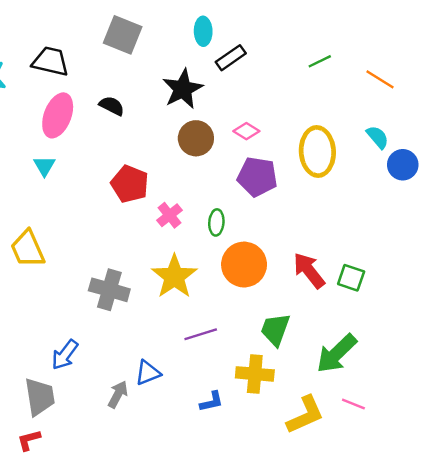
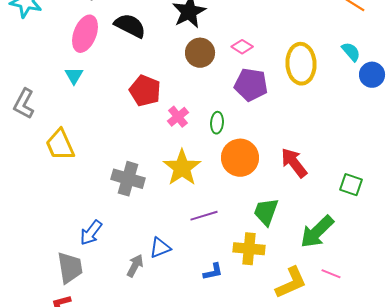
black semicircle: (112, 106) -> (130, 26), size x1.5
green square: (351, 278) -> (351, 185), moved

